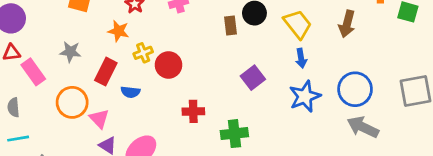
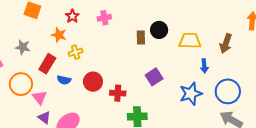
yellow trapezoid: (298, 24) -> (190, 41), turned -55
blue arrow: (301, 58) -> (204, 66), moved
red circle: (169, 65) -> (93, 82), moved
red cross: (193, 111) -> (118, 93), moved

